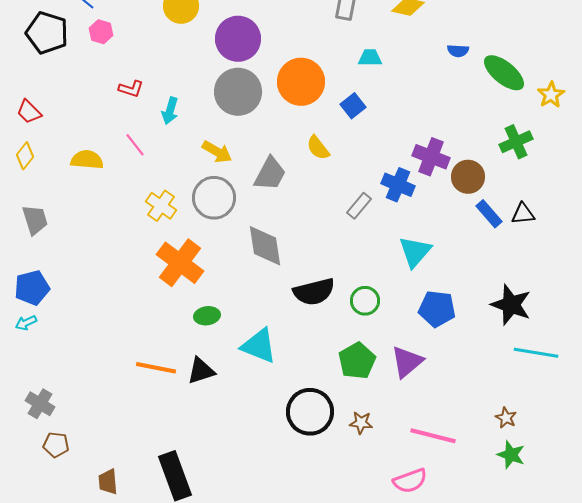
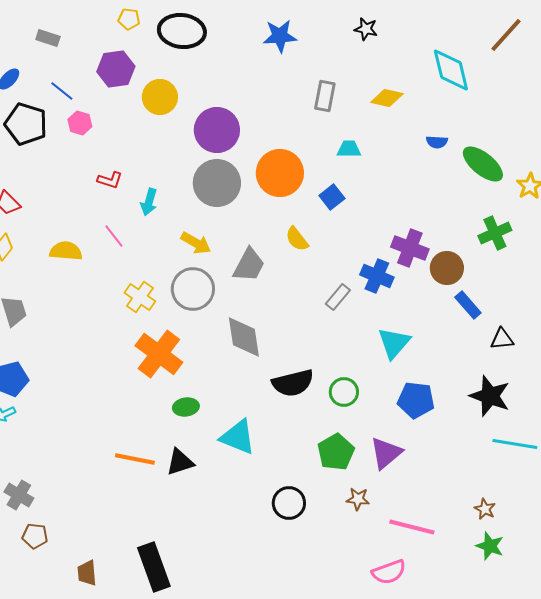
black triangle: (523, 214) -> (502, 339), moved
black circle: (310, 412) -> (289, 503), size x0.7
brown star: (361, 423) -> (358, 499), moved

